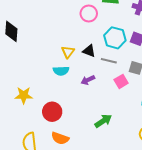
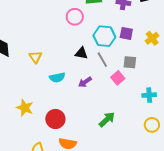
yellow triangle: (68, 52) -> (35, 57), moved
gray line: (109, 61) -> (102, 60), turned 56
yellow star: (24, 95) -> (25, 108), turned 30

